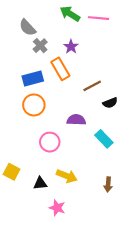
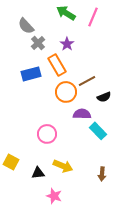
pink line: (99, 18) -> (93, 17), turned -72
orange circle: (34, 105) -> (66, 92), moved
purple semicircle: (76, 120) -> (82, 114), moved

